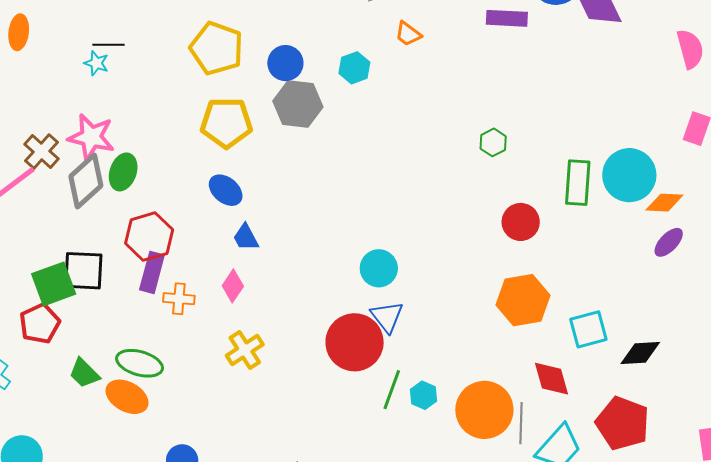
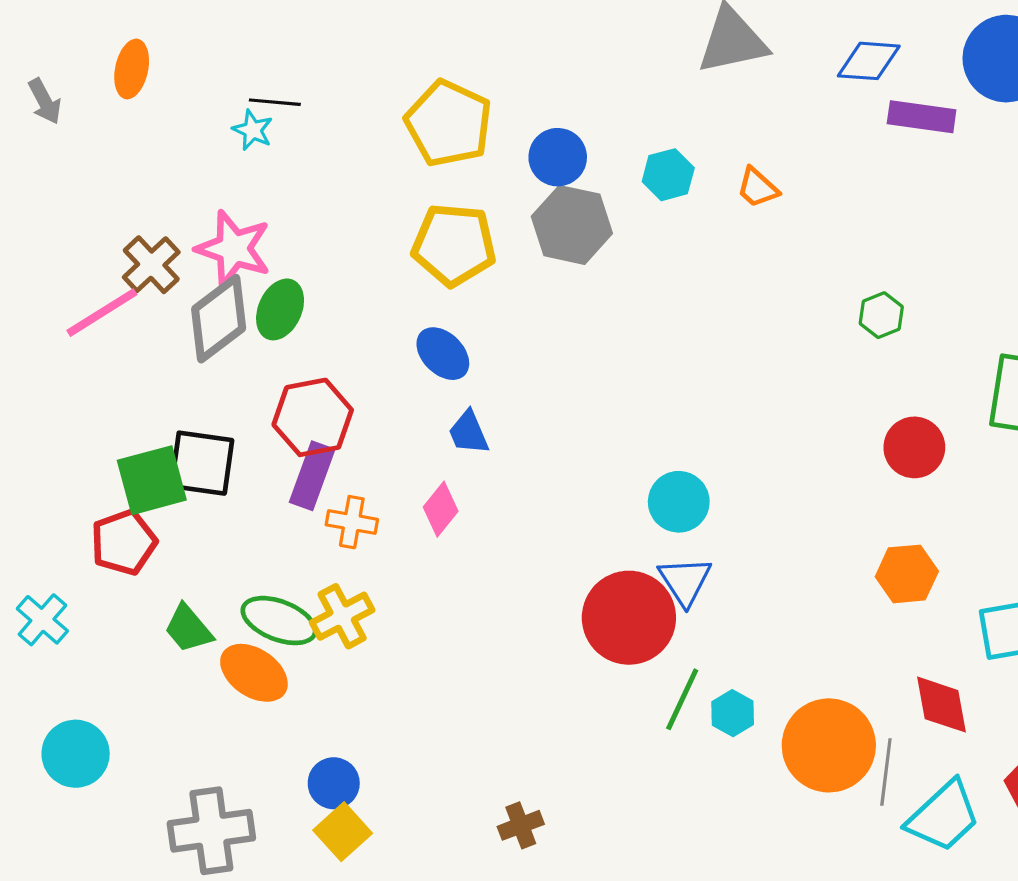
orange trapezoid: (408, 34) -> (758, 188), moved
orange hexagon: (523, 300) -> (907, 574), size x0.7
yellow cross: (245, 350) -> (342, 616), moved

